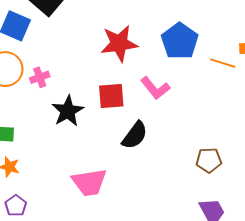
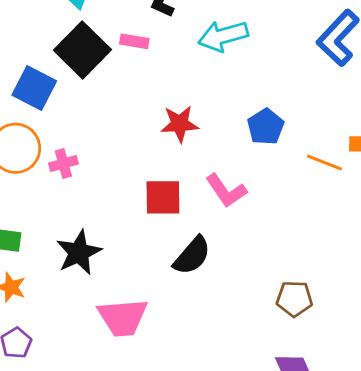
blue pentagon: (180, 41) -> (266, 127), size x0.7
red star: (119, 43) -> (180, 124), size x0.7
black star: (68, 111) -> (79, 253), moved

